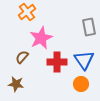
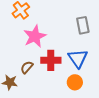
brown semicircle: (22, 57) -> (27, 67), moved

